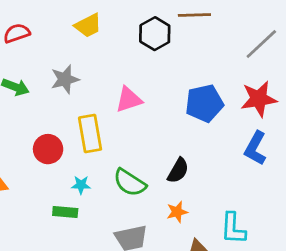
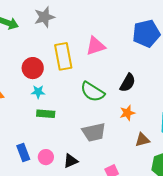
pink triangle: (129, 100) -> (96, 46), moved
cyan star: (81, 185) -> (38, 92), moved

